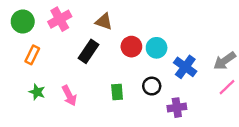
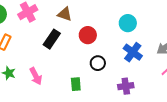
cyan circle: (157, 48) -> (128, 23), moved
black circle: (152, 86) -> (98, 63), moved
green rectangle: (117, 92) -> (76, 84), moved

